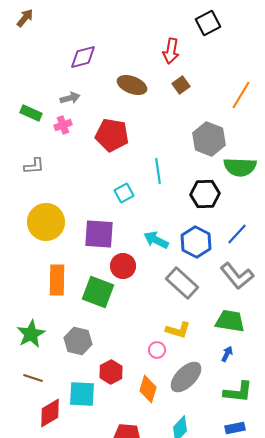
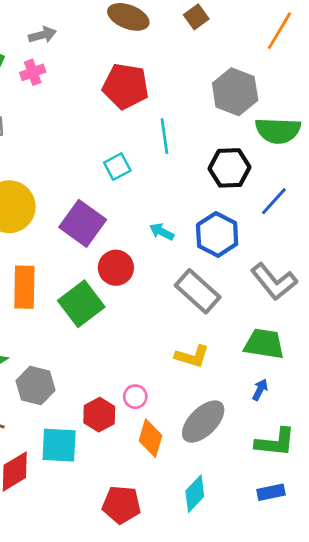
red pentagon: (112, 135) -> (126, 86), moved
purple square: (99, 234) -> (83, 223), turned 32
blue line: (237, 234) -> (274, 201), moved
cyan arrow: (156, 240) -> (162, 232), size x0.7
green square: (98, 292) -> (81, 304), turned 32
gray hexagon: (78, 341) -> (36, 386), moved
pink circle: (157, 350) -> (135, 397), moved

